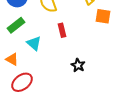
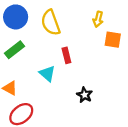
cyan triangle: (34, 43) -> (47, 73), moved

